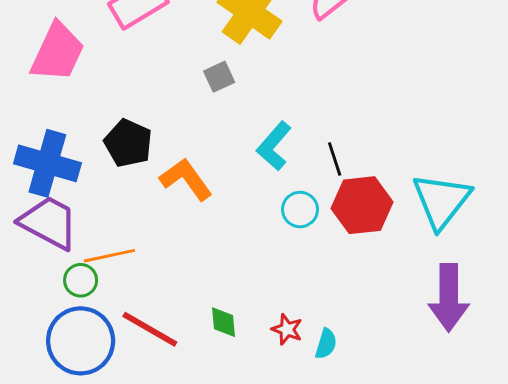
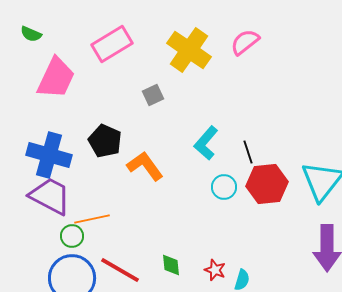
gray square: (219, 77) -> (153, 95), moved

